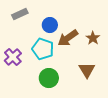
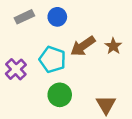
blue circle: (50, 25) -> (57, 17), moved
brown triangle: (87, 70) -> (106, 105), moved

